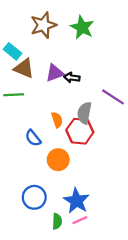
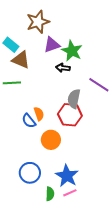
green star: (82, 27) -> (72, 51), moved
purple triangle: (55, 73) -> (52, 45), moved
orange semicircle: (57, 120) -> (39, 114), moved

